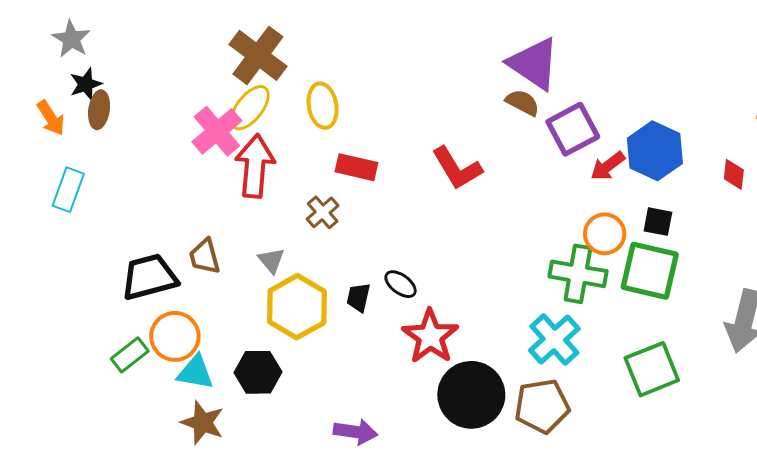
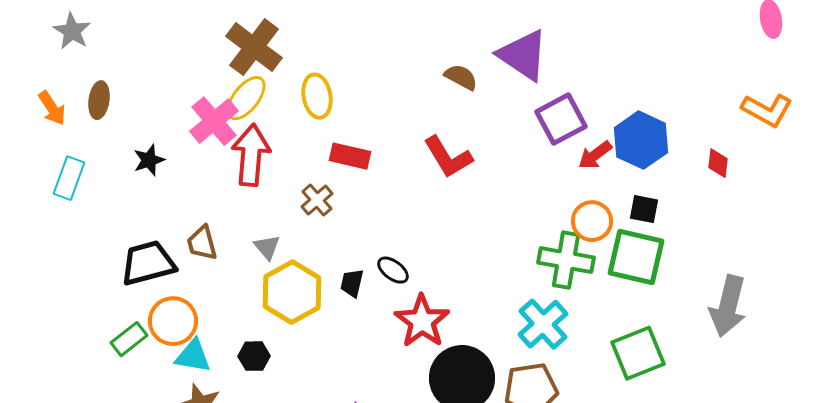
black star: (86, 84) -> (149, 160), moved
brown semicircle: (523, 103) -> (461, 77), moved
black hexagon: (258, 372) -> (254, 356), size x0.7

